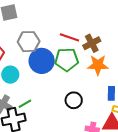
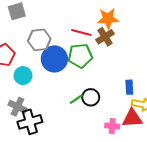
orange star: (98, 65) -> (108, 19), moved
green line: (25, 104) -> (76, 99), moved

